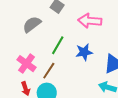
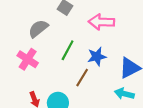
pink cross: (27, 64) -> (28, 59), moved
brown line: (49, 71) -> (82, 78), moved

